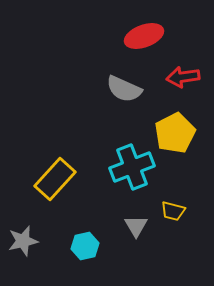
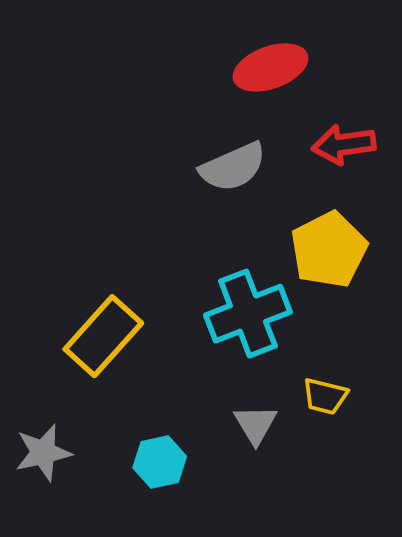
gray semicircle: (124, 89) -> (233, 167), turned -48

